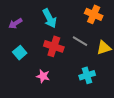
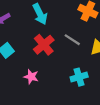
red cross: (54, 46) -> (44, 45), turned 30

